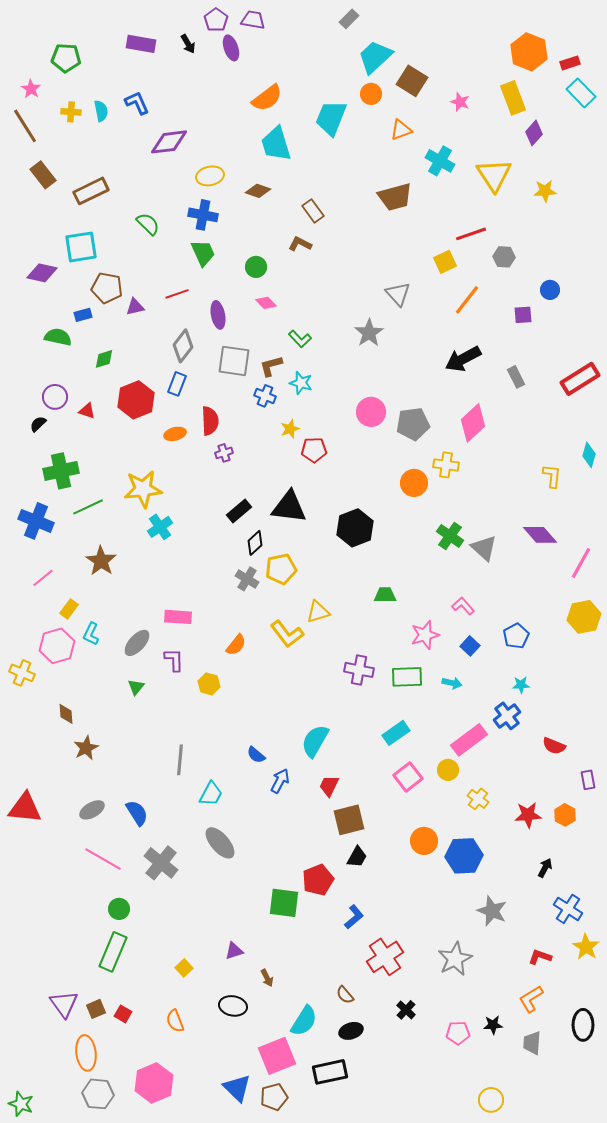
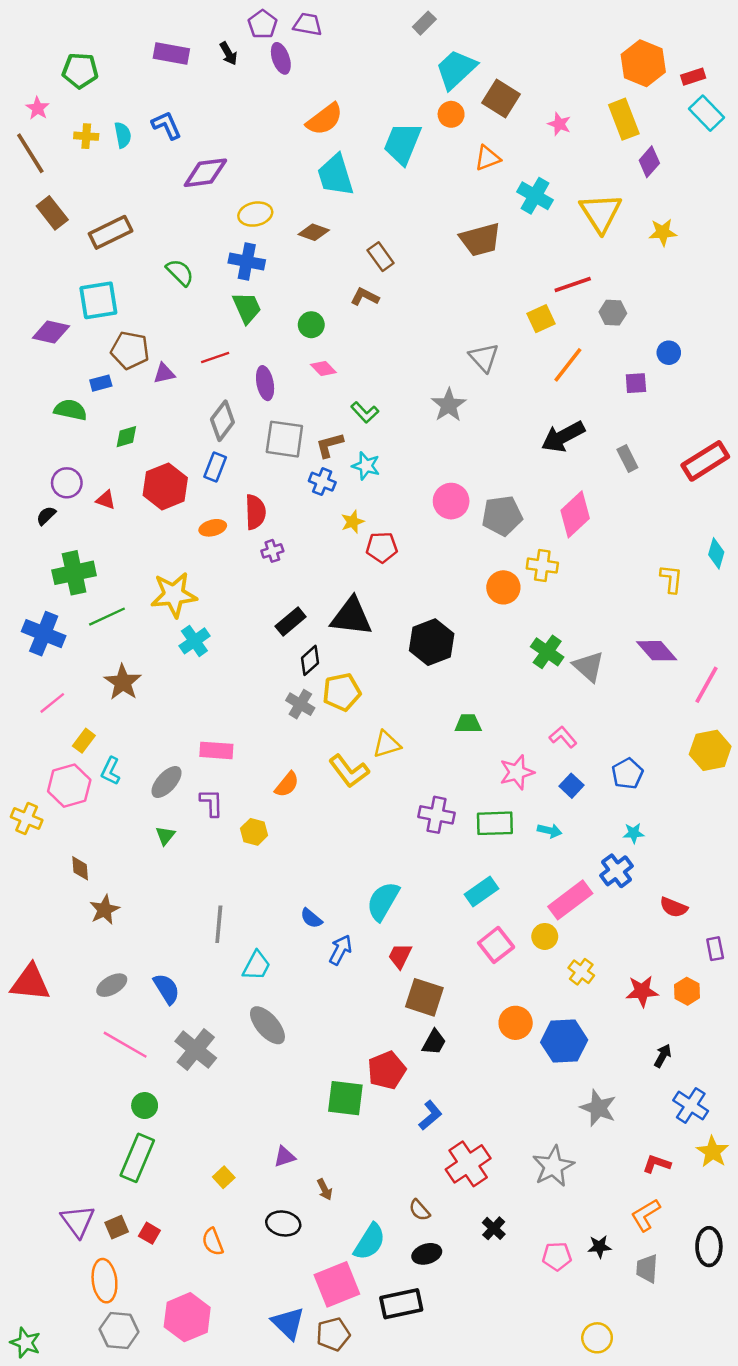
brown square: (349, 820) -> (424, 997), turned 32

